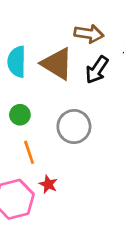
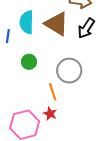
orange line: (29, 152) -> (53, 92), moved

